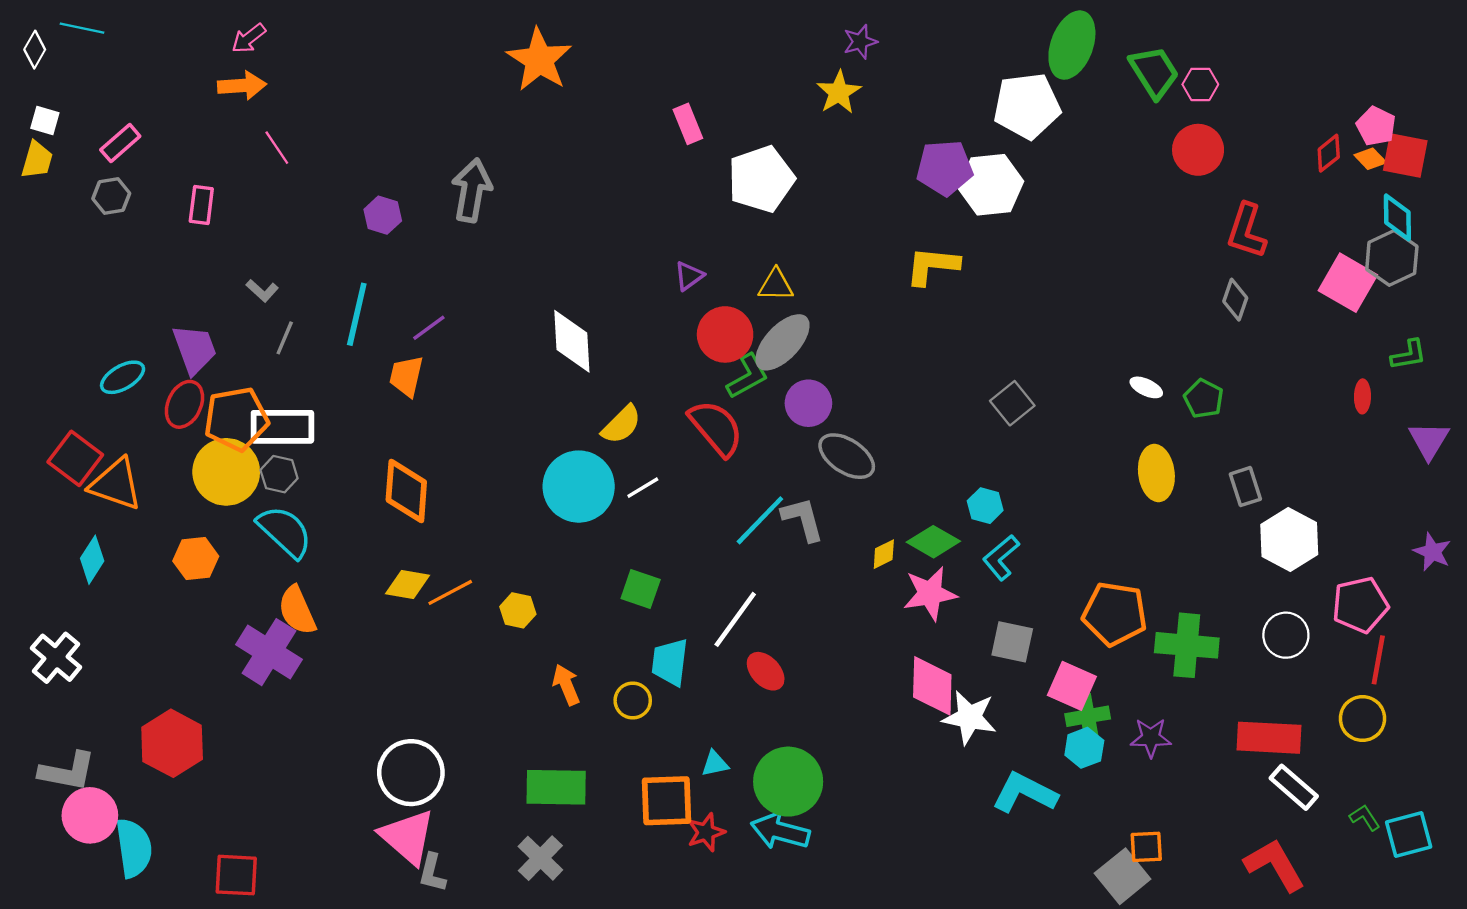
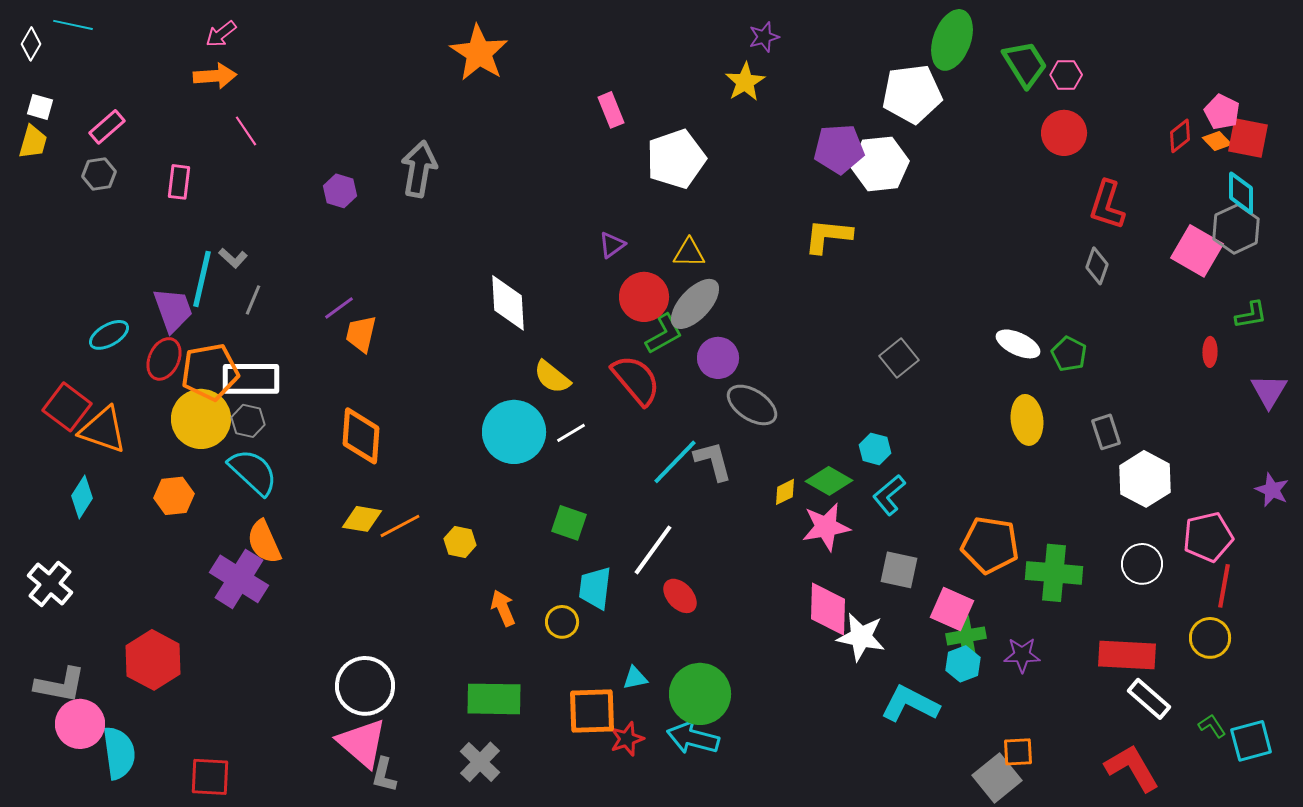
cyan line: (357, 314) -> (202, 279), moved
purple line: (429, 328) -> (339, 308), moved
white ellipse: (1146, 387) -> (1018, 344), size x1.5
yellow semicircle: (621, 425) -> (552, 377), turned 84

